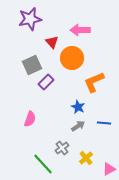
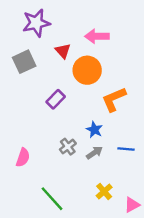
gray square: (32, 65) -> (24, 62), moved
pink semicircle: (30, 119) -> (23, 157), moved
gray cross: (62, 148) -> (68, 147), moved

